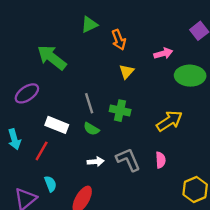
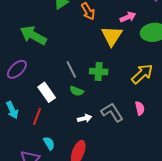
yellow triangle: (127, 71) -> (112, 36), moved, size x1.6
white rectangle: (57, 125) -> (47, 92), turned 42

